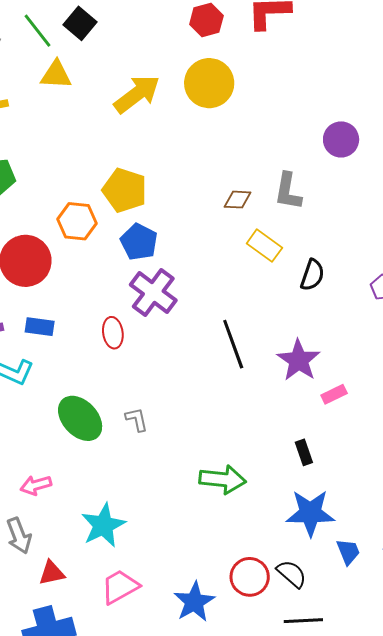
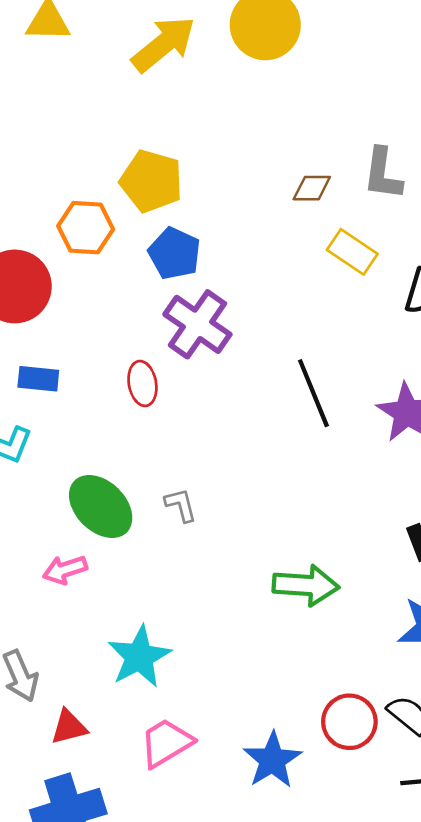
pink arrow: (36, 485) -> (65, 570), moved

